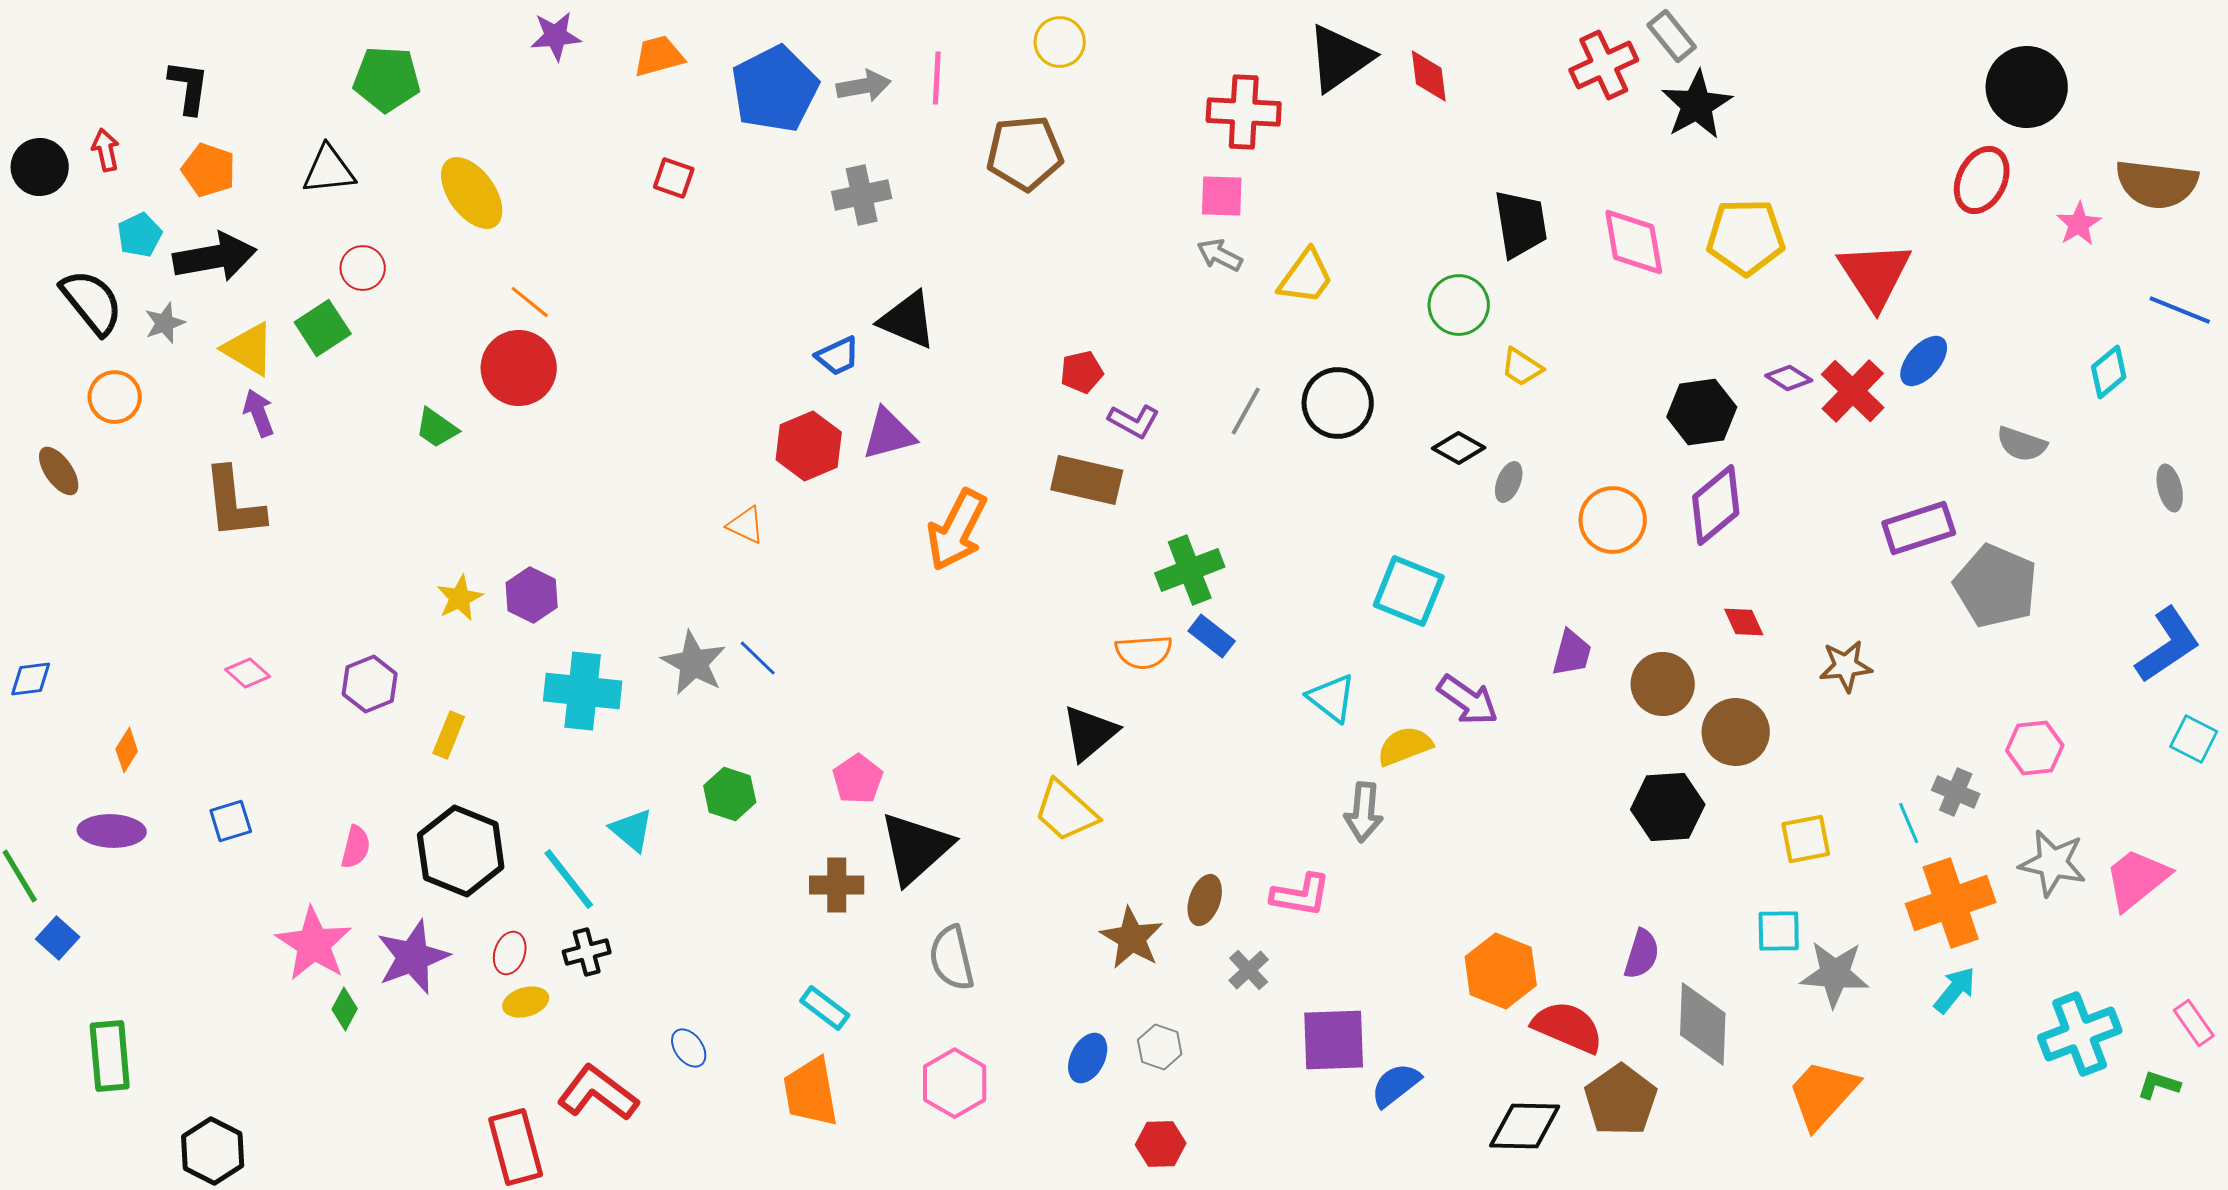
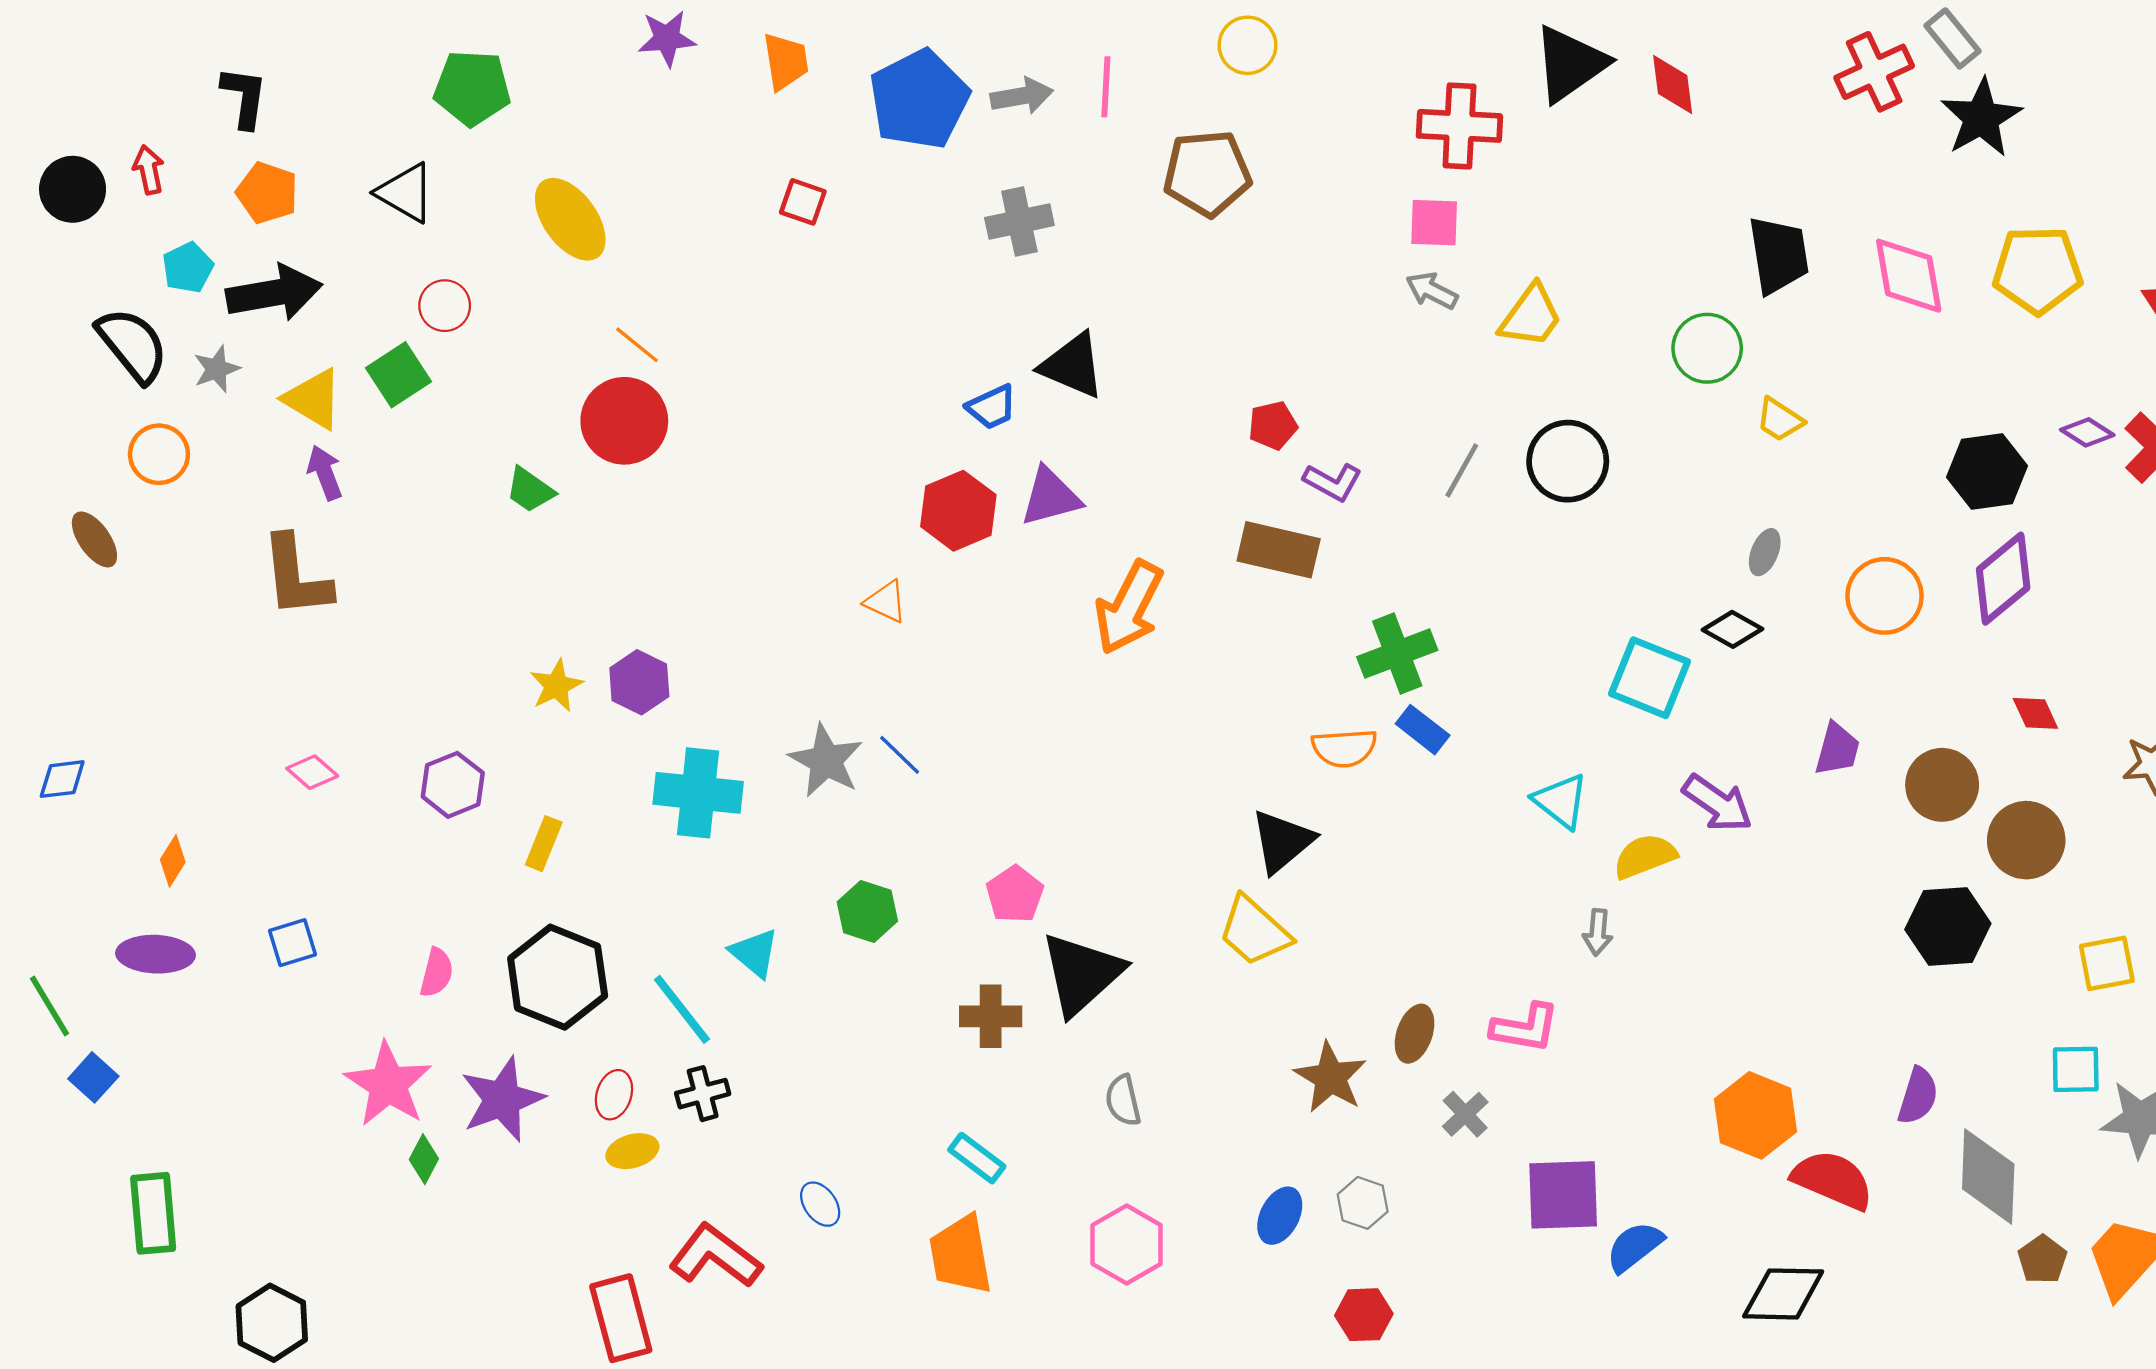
orange trapezoid: (659, 56) -> (786, 61), turned 96
black triangle: (329, 170) -> (405, 193), turned 36
black diamond: (1459, 448) -> (1732, 629), moved
gray arrow: (1364, 812) -> (1598, 932), size x0.7
gray semicircle: (952, 958) -> (1123, 1100), size x0.7
brown pentagon: (1621, 1100) -> (2042, 1259), moved, size x0.6

